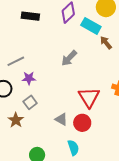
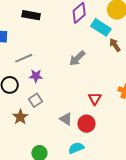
black rectangle: (30, 16) -> (31, 15), moved
red triangle: (89, 97) -> (95, 99), size x0.6
cyan semicircle: (73, 148) -> (76, 148), turned -98

